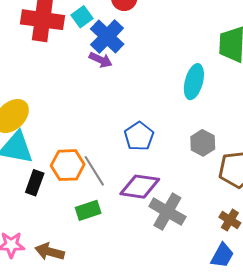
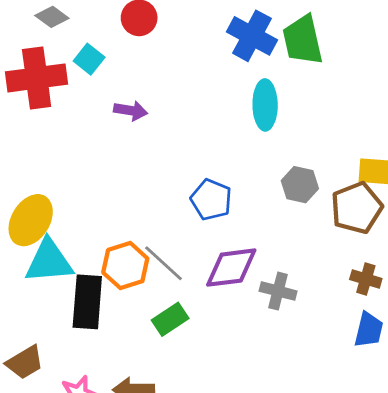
blue cross: (107, 36) -> (252, 36), moved
black rectangle: (35, 183) -> (87, 302), size x1.5
gray cross: (167, 212) -> (278, 291), size x0.7

